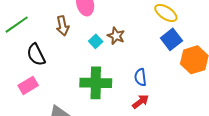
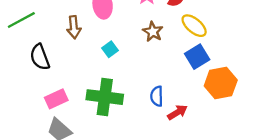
brown star: (116, 36) -> (153, 32), moved
pink rectangle: (28, 85) -> (56, 99), moved
red arrow: (141, 102) -> (177, 112), moved

